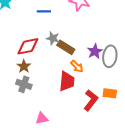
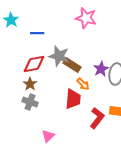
blue line: (44, 11) -> (37, 33), moved
gray star: (53, 38) -> (59, 56), size x1.5
pink triangle: (42, 118) -> (48, 136), turned -32

